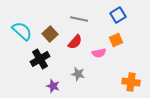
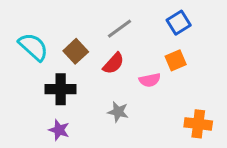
gray line: (79, 19) -> (120, 29), turned -48
black cross: (40, 59) -> (61, 89), turned 30
purple star: (53, 86) -> (59, 130), moved

